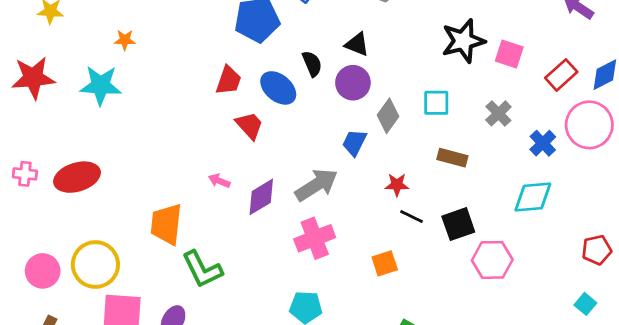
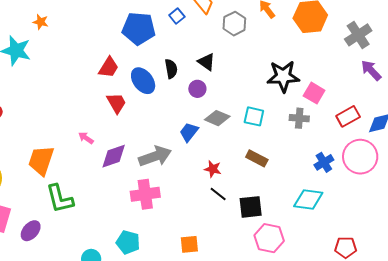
purple circle: (353, 83) -> (197, 89), size x0.7
gray cross: (498, 113) -> (299, 118), moved, turned 36
gray diamond: (388, 116) -> (217, 118), turned 65
orange square: (385, 263) -> (189, 244), moved

